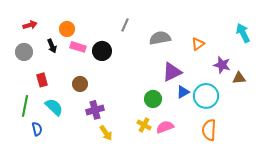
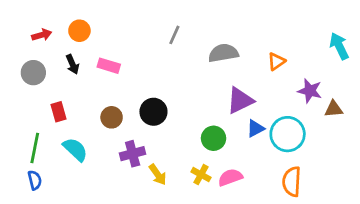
orange circle: (67, 29) -> (79, 31), moved
black circle: (102, 51) -> (153, 112), moved
blue semicircle: (37, 129) -> (35, 180), moved
yellow arrow: (106, 133) -> (158, 175), moved

